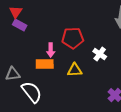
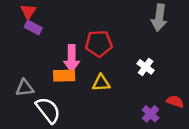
pink arrow: (51, 50) -> (72, 58), size x1.5
white cross: (100, 54) -> (146, 67), moved

